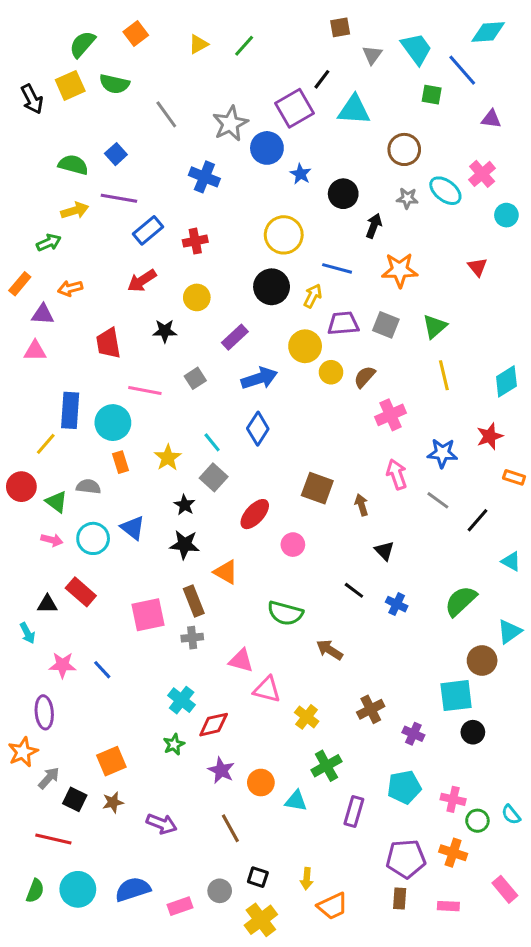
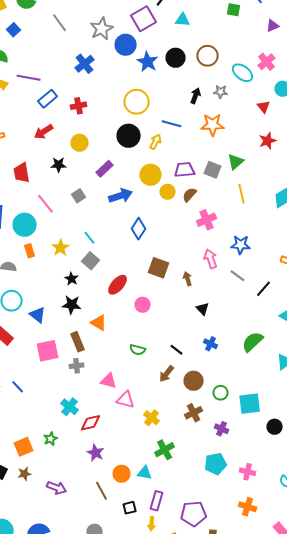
cyan triangle: (354, 110) -> (183, 20), size x0.7
purple triangle: (491, 119) -> (273, 26), turned -32
brown circle: (404, 149) -> (208, 56), moved
blue square: (116, 154) -> (14, 30), moved
blue star: (301, 174) -> (148, 62), size x1.5
blue cross: (204, 177) -> (85, 64), turned 30
black circle: (343, 194) -> (176, 58), moved
gray star: (407, 198) -> (221, 92), moved
red triangle: (477, 267) -> (264, 107), moved
purple trapezoid: (343, 323) -> (185, 170), moved
gray square: (386, 325) -> (213, 170), moved
pink line: (145, 391) -> (46, 204), turned 40
blue diamond: (258, 429) -> (139, 229), moved
red star: (490, 436) -> (268, 141), moved
blue triangle: (133, 528) -> (38, 315), moved
black line: (354, 590) -> (177, 350), moved
green semicircle: (285, 613) -> (138, 350), size x0.7
brown arrow: (329, 650) -> (167, 374), turned -84
brown circle: (482, 660) -> (194, 381), moved
black circle: (473, 732) -> (275, 427), moved
green star: (174, 744) -> (51, 439), moved
orange circle: (261, 783) -> (122, 474), moved
purple rectangle: (354, 812) -> (157, 501), moved
green circle: (477, 821) -> (221, 393), moved
purple pentagon: (406, 859) -> (194, 514), moved
black square: (258, 877) -> (130, 508), moved, turned -32

